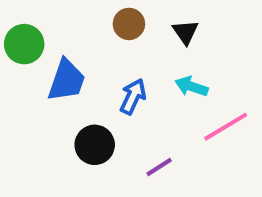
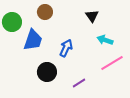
brown circle: (129, 24) -> (45, 12), moved
cyan arrow: (191, 86) -> (105, 40), moved

